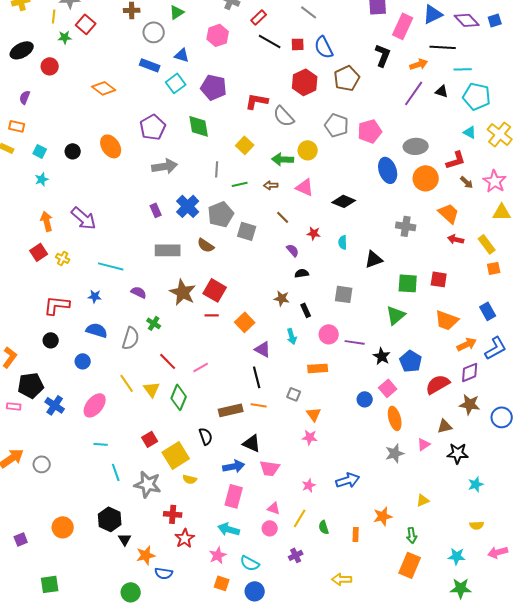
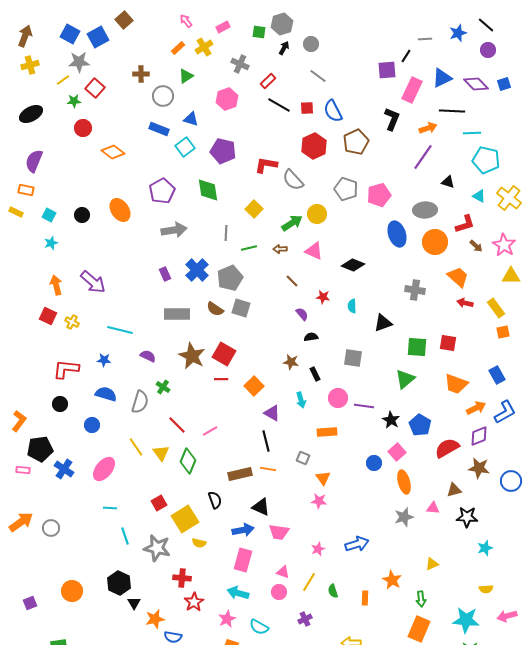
yellow line: (54, 16) -> (63, 80), turned 48
red circle: (50, 66) -> (83, 128), moved
black triangle: (442, 91) -> (448, 182), moved
purple semicircle: (25, 97) -> (34, 161), size x1.6
green arrow: (283, 159) -> (292, 223), turned 145
gray square: (247, 231) -> (241, 308), moved
red square: (39, 252) -> (48, 316), turned -30
pink triangle: (424, 444) -> (433, 508), turned 40
orange star: (383, 516) -> (392, 580), turned -30
cyan star: (457, 556) -> (466, 620), size x1.5

